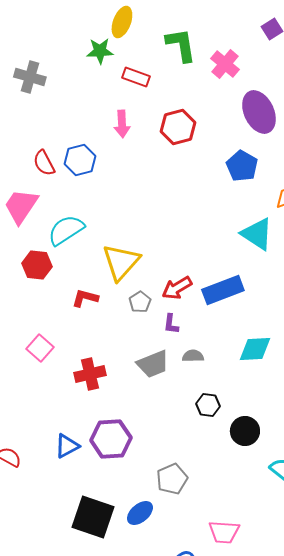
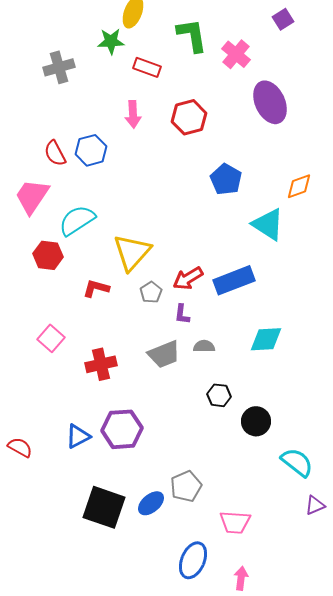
gray cross: (30, 77) -> (59, 67), moved, turned -32
blue pentagon: (242, 166) -> (226, 179), moved
gray pentagon: (172, 479) -> (186, 486), moved

